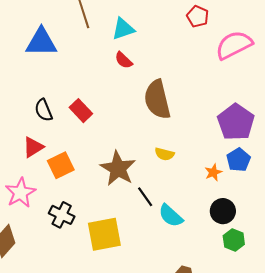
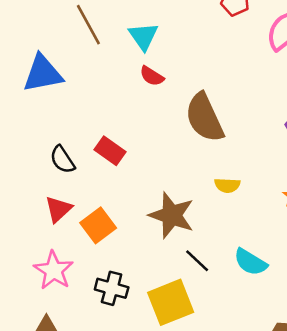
cyan triangle: (123, 29) -> (143, 36), turned -35
black line: (145, 197) -> (197, 261), moved

